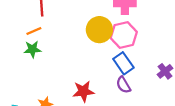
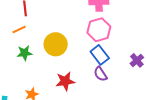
yellow circle: (99, 30) -> (56, 44), moved
green star: (32, 49) -> (25, 53), moved

